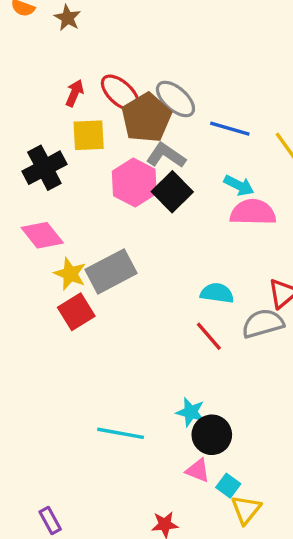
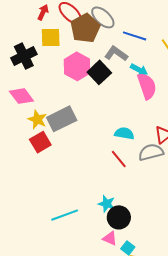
gray L-shape: (166, 156) -> (116, 54), moved
pink semicircle: (253, 212) -> (147, 86), turned 68
cyan line: (121, 433) -> (65, 215), turned -32

